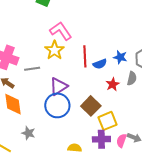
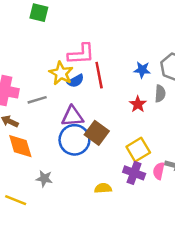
pink L-shape: (61, 31) -> (81, 54), moved, turned 130
blue semicircle: (100, 64) -> (76, 81), moved
purple triangle: (59, 86) -> (72, 116), turned 36
brown square: (91, 106) -> (97, 133), moved
purple cross: (101, 139) -> (134, 173), turned 30

